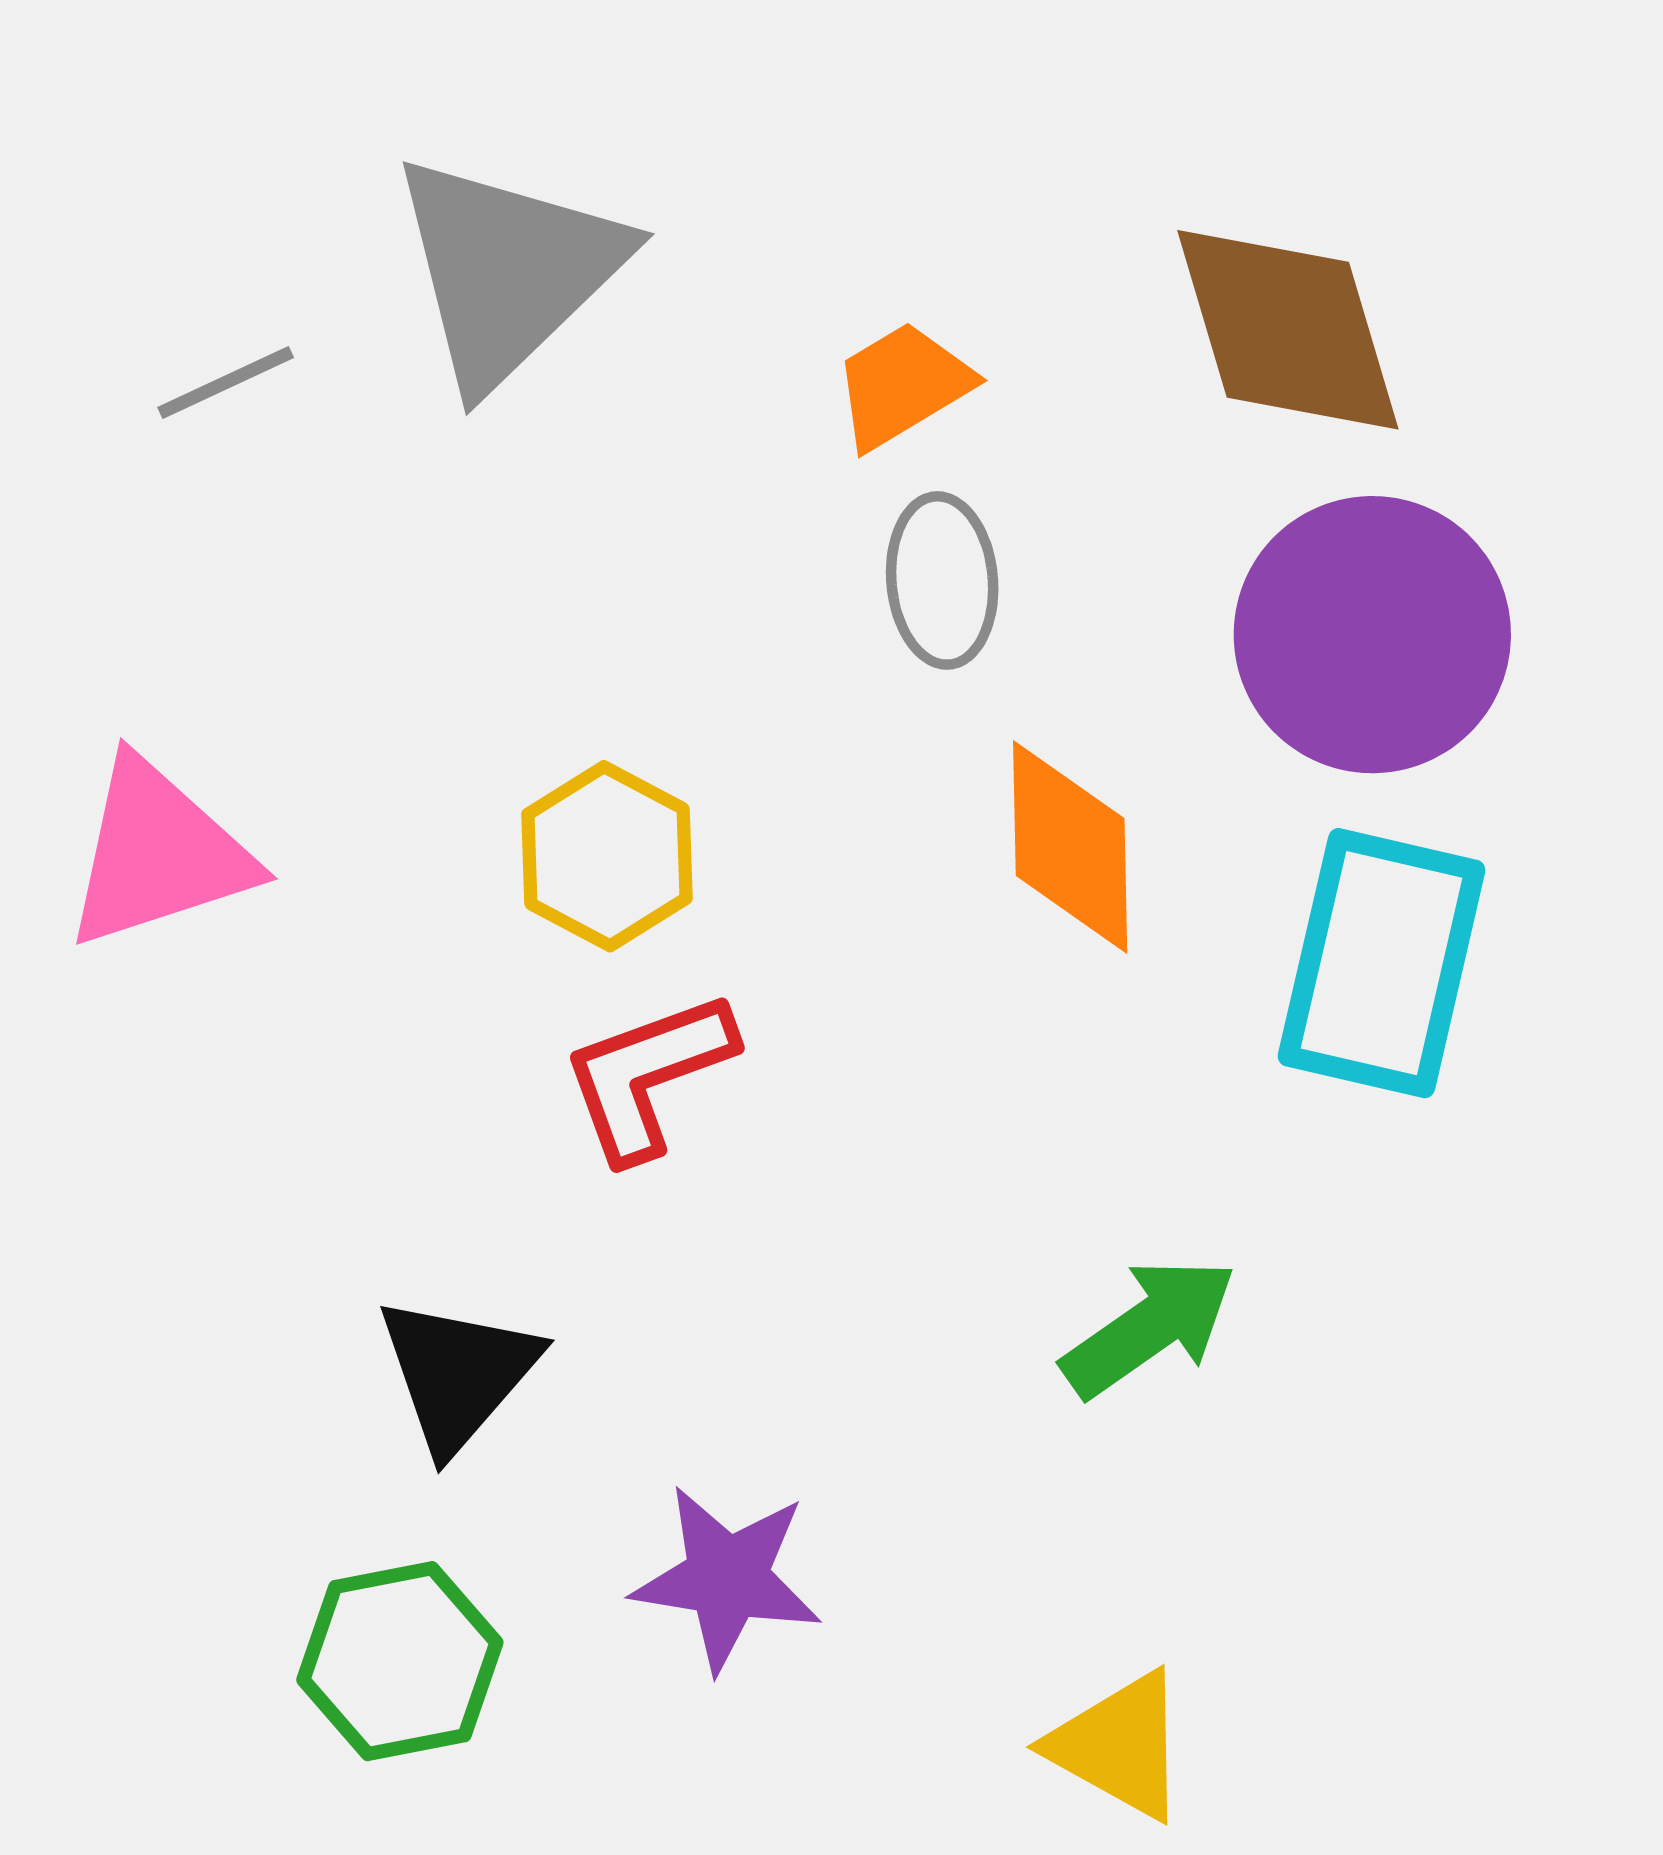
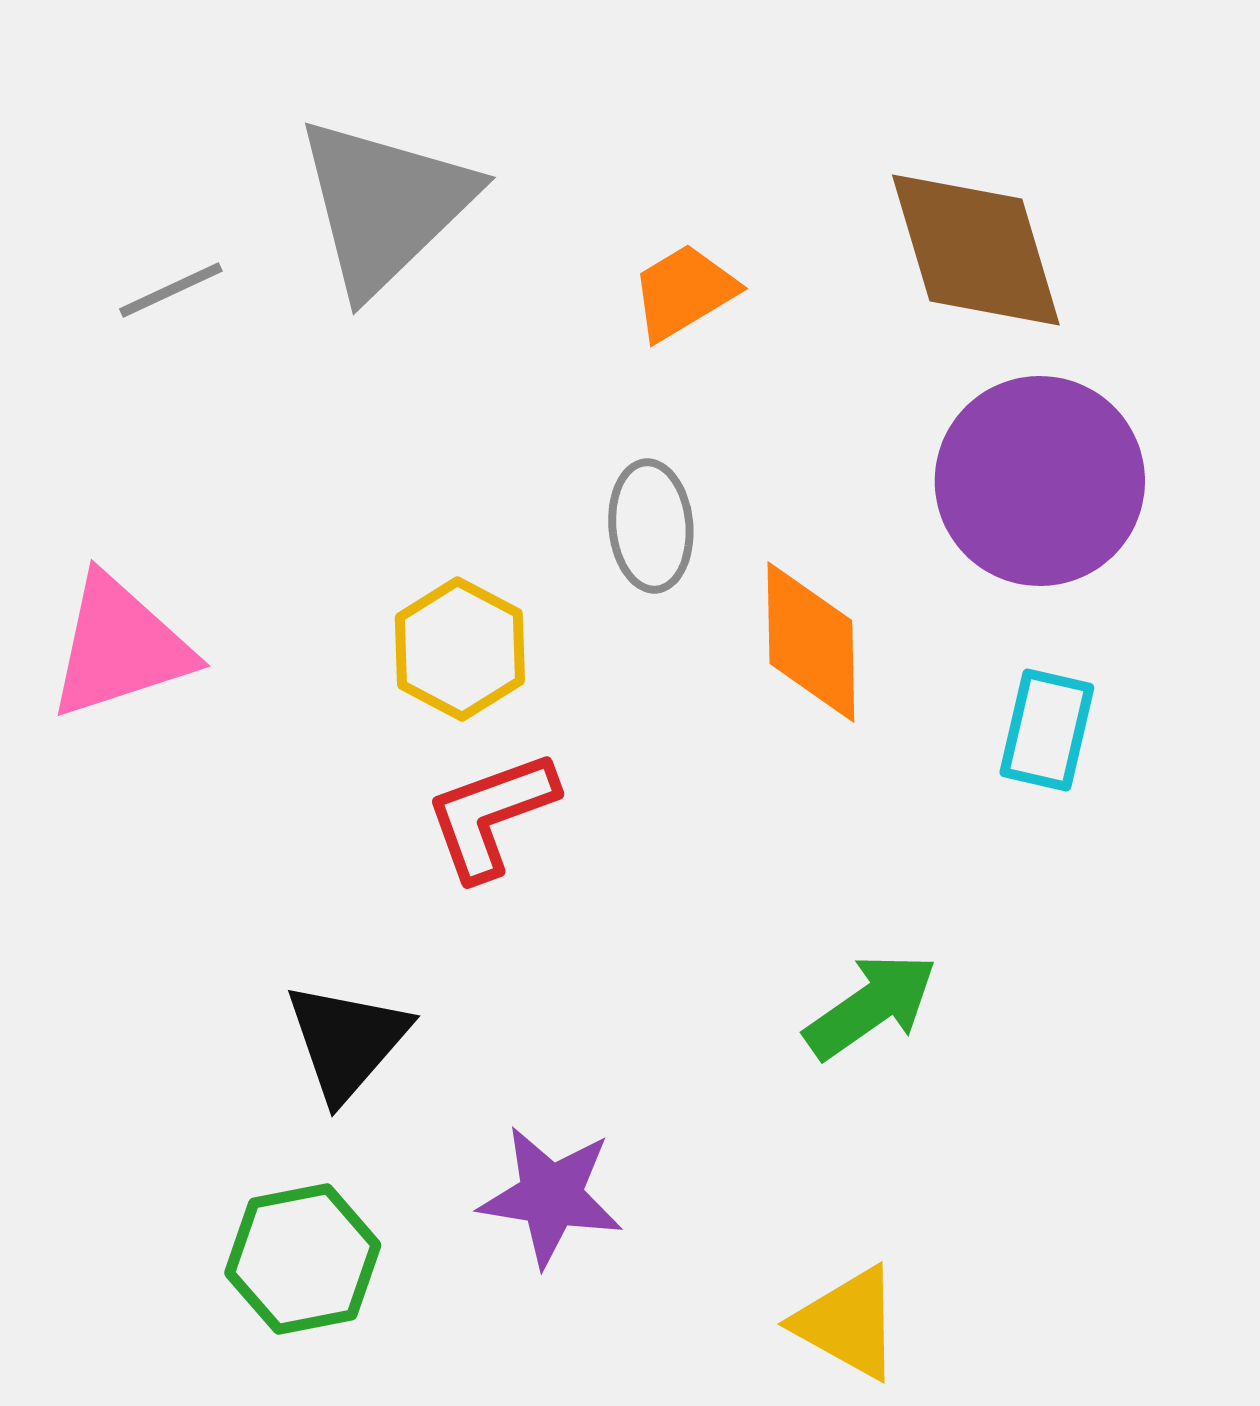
gray ellipse: (942, 580) -> (651, 526), moved
cyan rectangle: (1382, 963) -> (1047, 730), size x0.6

